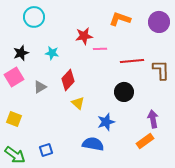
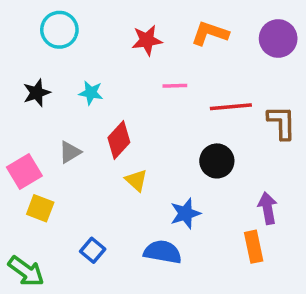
red star: (84, 36) -> (147, 40), moved
pink square: (14, 77) -> (24, 171), moved
yellow square: (14, 119) -> (40, 208), moved
orange rectangle: (145, 141) -> (254, 247), turned -66
blue square: (46, 150) -> (93, 250), moved, turned -32

